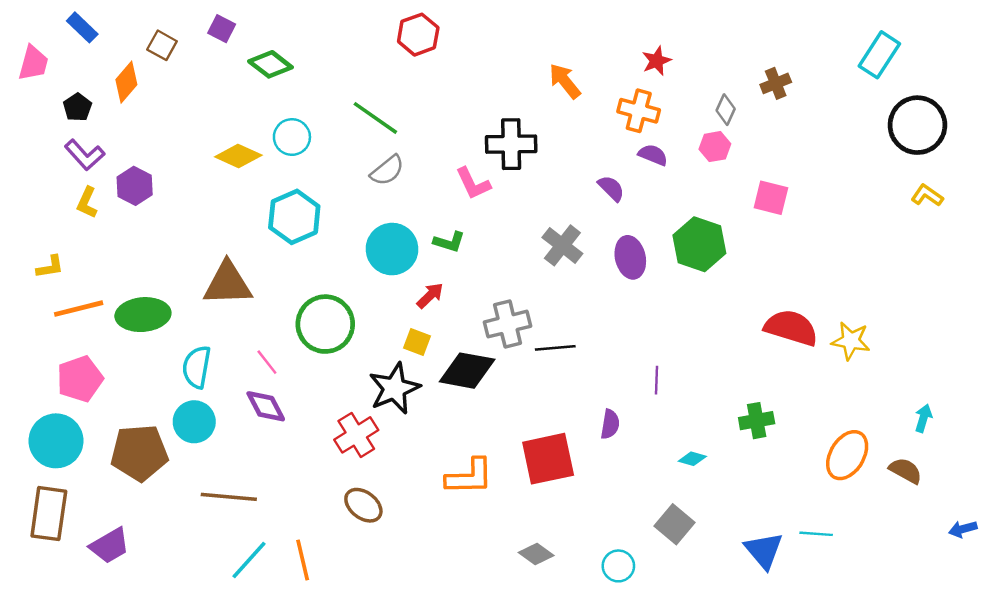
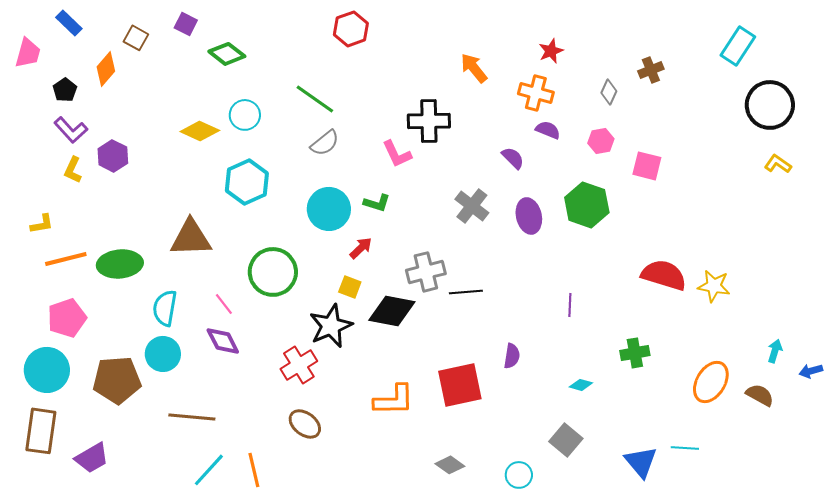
pink hexagon: (715, 147) -> (601, 141), moved
purple line: (657, 380) -> (570, 305), moved
blue arrow: (963, 529) -> (811, 371), moved

